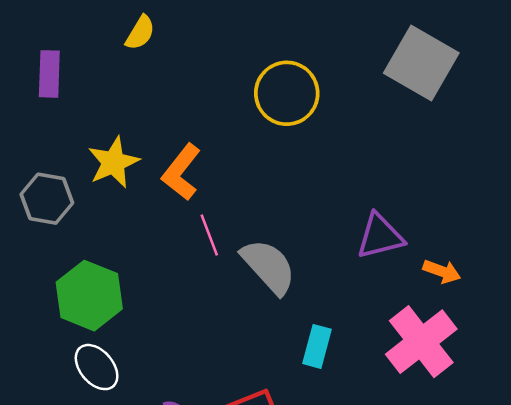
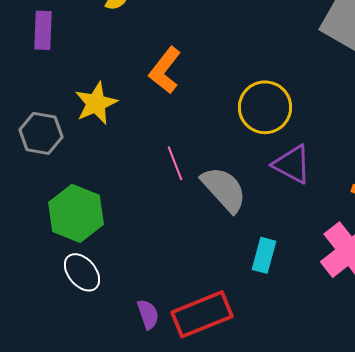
yellow circle: (287, 93) -> (265, 107), moved
orange L-shape: (181, 172) -> (165, 70), moved
purple triangle: (380, 236) -> (292, 164), moved, turned 42

